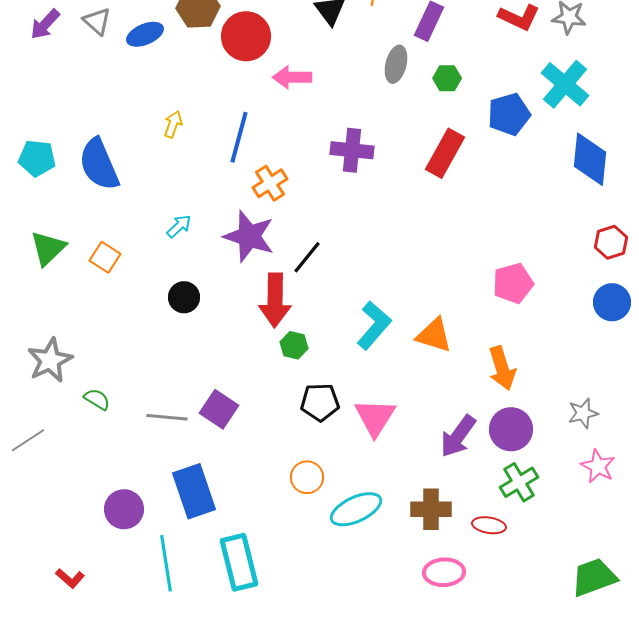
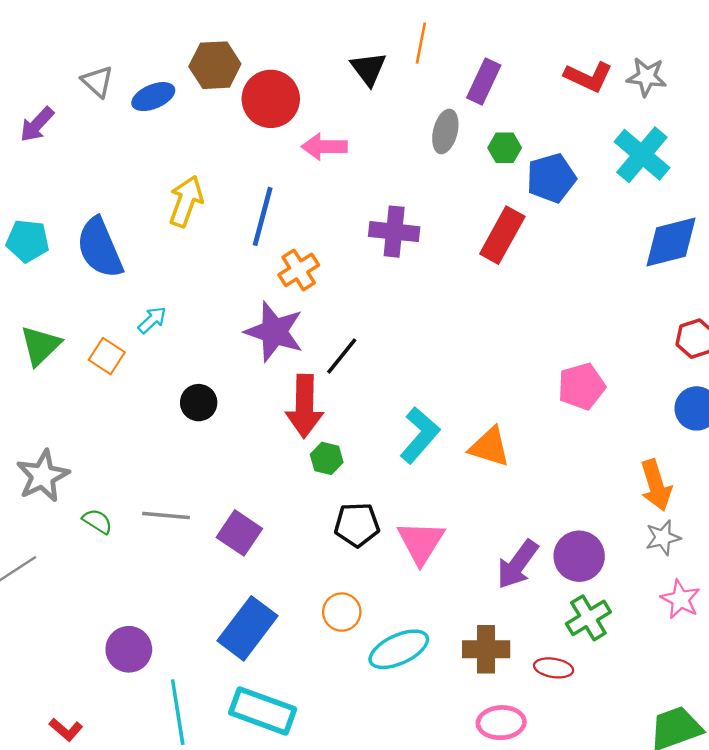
purple arrow: (45, 24) -> (37, 125), moved
blue pentagon: (509, 114) -> (551, 178), moved
yellow arrow: (173, 124) -> (186, 201), size x1.6
blue diamond: (590, 159) -> (671, 242), turned 70
cyan arrow: (179, 226) -> (152, 320), moved
orange arrow: (502, 368) -> (656, 485), moved
gray line: (167, 417) -> (166, 515), moved
blue rectangle: (194, 491) -> (248, 628), moved, turned 56
cyan rectangle: (239, 562) -> (263, 711), turned -56

